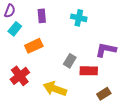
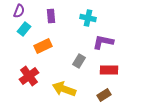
purple L-shape: (106, 50) -> (103, 42), moved
red rectangle: (89, 71) -> (109, 70), moved
brown rectangle: (104, 94) -> (104, 95), moved

